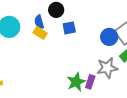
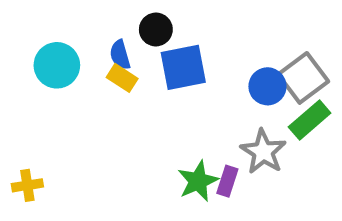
blue square: (69, 28) -> (183, 67), size x1.6
gray star: (107, 68) -> (263, 152), turned -30

